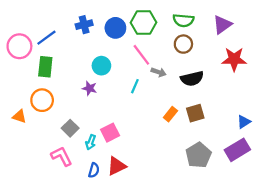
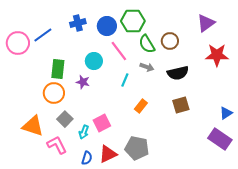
green semicircle: (183, 20) -> (147, 44), moved, turned 54
pink line: (141, 55) -> (119, 51), moved
green rectangle: (45, 67) -> (58, 69), moved
orange circle: (42, 100) -> (54, 93), moved
orange rectangle: (170, 114) -> (141, 106), moved
orange triangle: (19, 116) -> (33, 126), moved, size x1.6
purple rectangle: (237, 150) -> (220, 139), turned 65
gray pentagon: (199, 155) -> (137, 148), moved, turned -30

